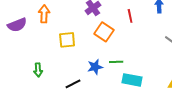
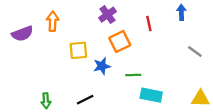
orange square: (104, 32) -> (120, 41), turned 30
blue star: (95, 67) -> (102, 66), moved
green arrow: (38, 70) -> (46, 101), moved

